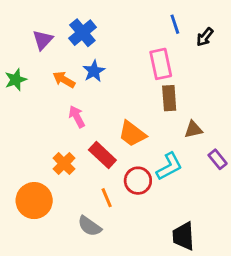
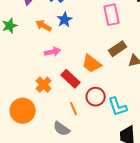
brown rectangle: (169, 98) -> (118, 49), moved, turned 60
pink arrow: (77, 117) -> (53, 52), turned 105
cyan L-shape: (169, 166) -> (118, 107), moved, turned 100

